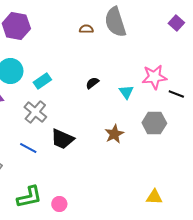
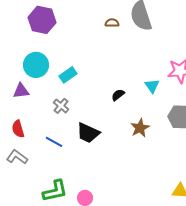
black semicircle: (92, 83) -> (118, 95), moved
gray cross: (35, 112) -> (61, 106), size x0.7

